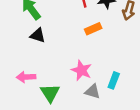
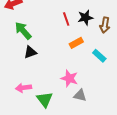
black triangle: (38, 35) -> (30, 52), turned -32
cyan rectangle: (114, 80) -> (99, 56), moved, turned -64

